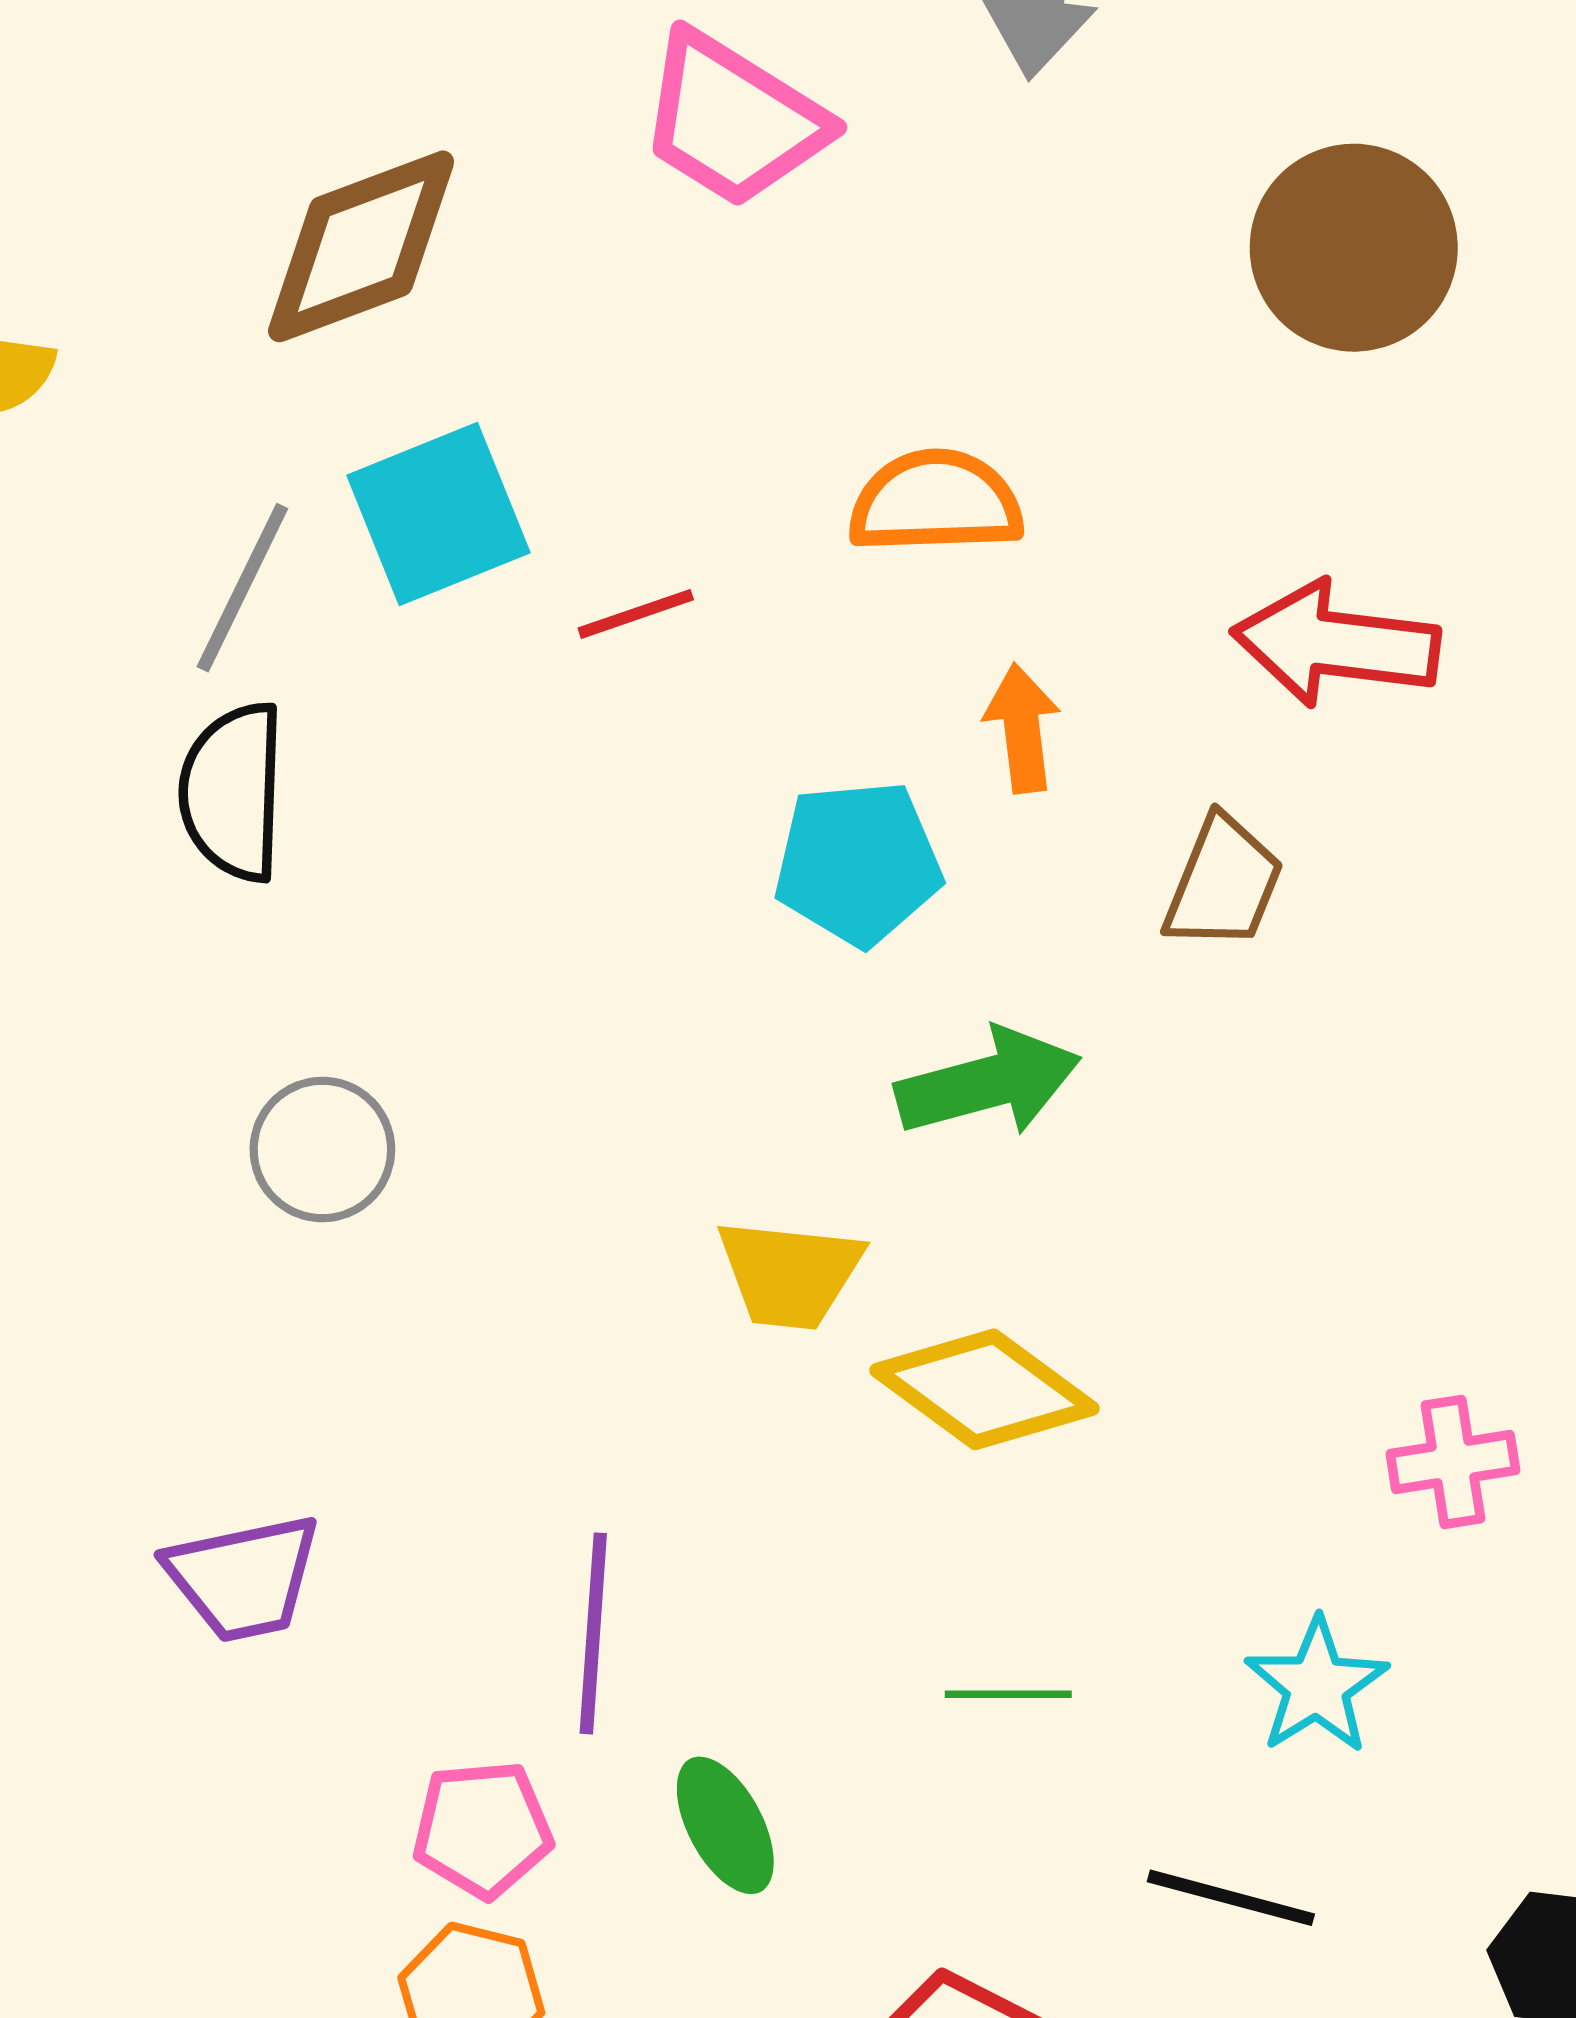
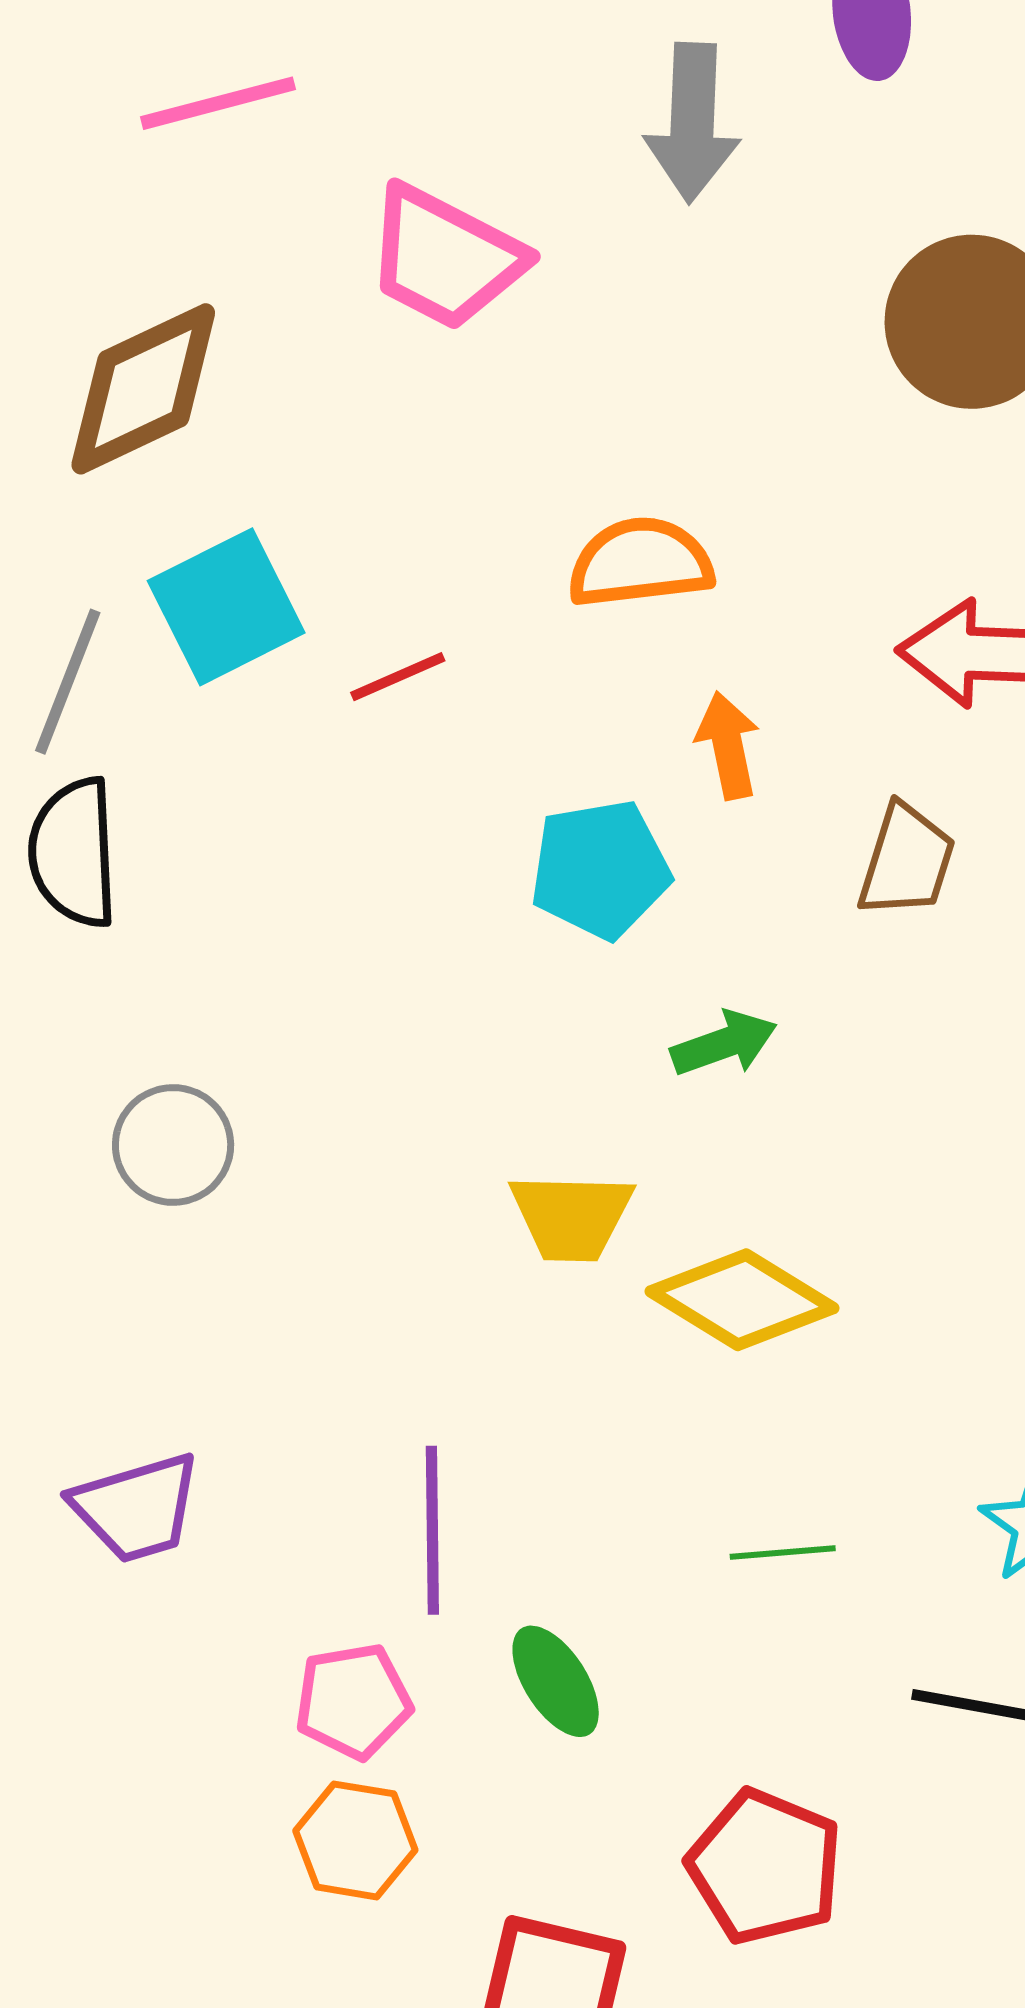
green arrow: (988, 1083) -> (724, 1043), size x0.7

